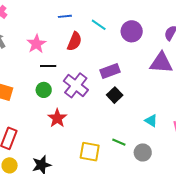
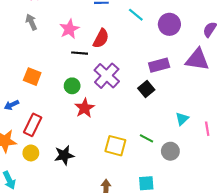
red semicircle: (74, 41) -> (101, 38), moved
purple rectangle: (110, 71) -> (159, 65), moved
green circle: (44, 90) -> (72, 86), moved
cyan triangle: (151, 121) -> (182, 119), turned 40

